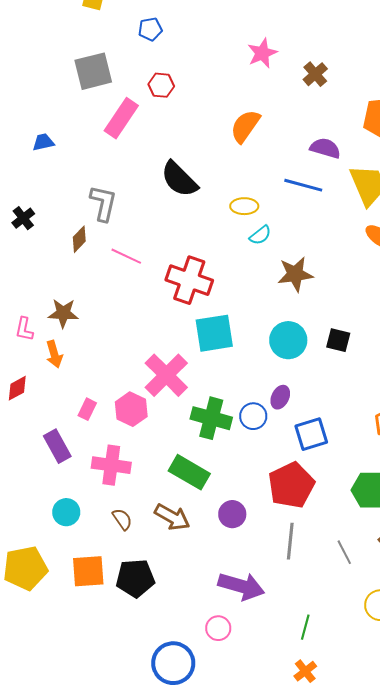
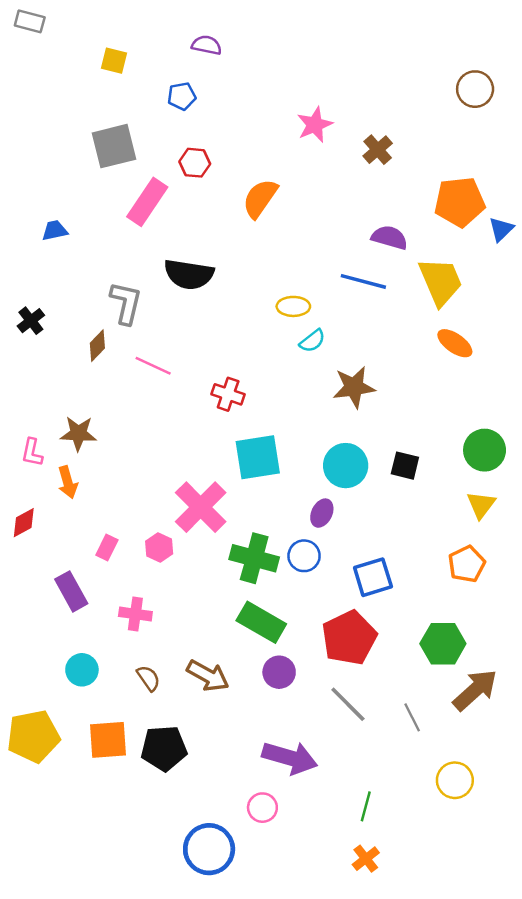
orange semicircle: (245, 126) -> (260, 198), moved
black semicircle: (179, 179) -> (189, 274), moved, turned -36
red cross: (189, 280) -> (228, 394), size x0.6
purple ellipse: (280, 397) -> (322, 513), moved
pink hexagon: (131, 409) -> (159, 547), size x0.7
pink cross: (111, 465) -> (135, 614), size x0.7
green rectangle: (189, 472) -> (261, 622), moved
gray line: (290, 541) -> (348, 704), turned -51

